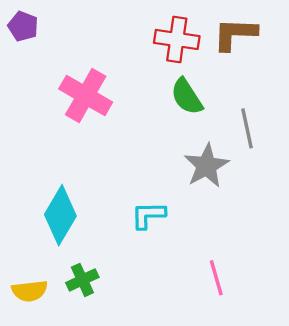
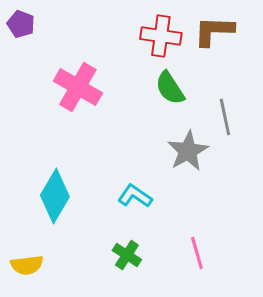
cyan L-shape: (148, 215) -> (135, 196), turned 36
green cross: (82, 280) -> (127, 255), moved, turned -32

